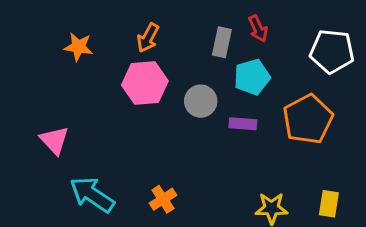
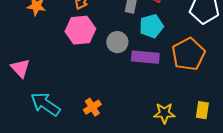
purple rectangle: (243, 124) -> (145, 57), size x1.5

